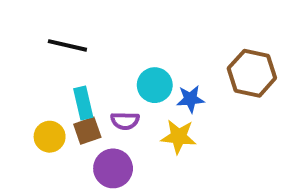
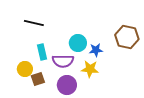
purple semicircle: (125, 121) -> (63, 61), size x1.5
brown square: (87, 131) -> (38, 79), moved
purple circle: (113, 168) -> (67, 85), moved

